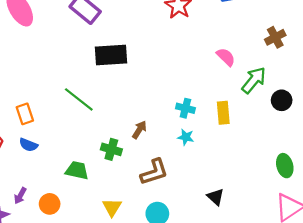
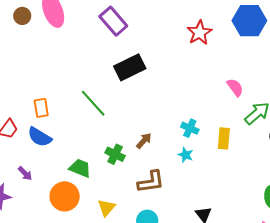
black rectangle: (111, 55) -> (130, 67), turned -32
blue semicircle: (28, 145) -> (40, 137), size x1.4
purple arrow: (20, 196) -> (25, 173), moved, turned -84
orange circle: (50, 204) -> (65, 196), moved, size x1.5

